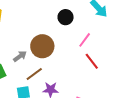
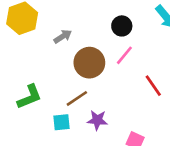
pink line: (85, 40) -> (124, 55), moved
gray arrow: (20, 56) -> (63, 36), moved

